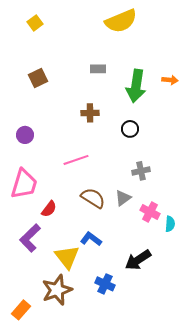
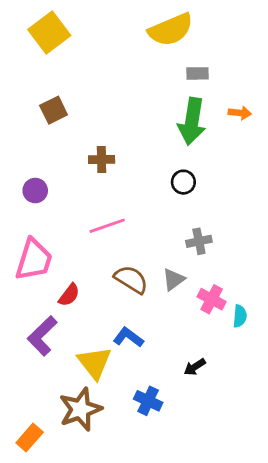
yellow square: (35, 23) -> (49, 32), size x1.8
gray rectangle: (98, 69) -> (198, 73), moved
brown cross: (90, 113) -> (102, 159), moved
black arrow: (138, 260) -> (195, 367), size x0.6

